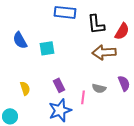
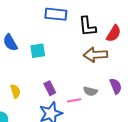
pink line: (83, 97) -> (74, 100), turned 72

